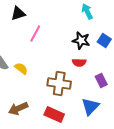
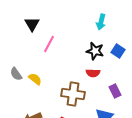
cyan arrow: (87, 12) -> (101, 22), turned -140
black triangle: (18, 14) -> (32, 24), turned -42

